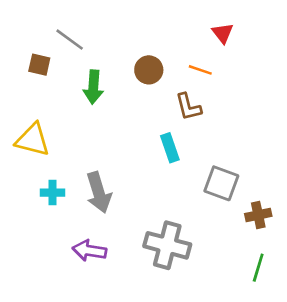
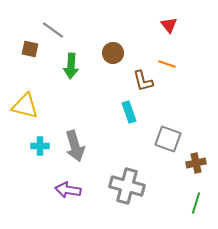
orange line: (200, 70) -> (167, 64), moved

